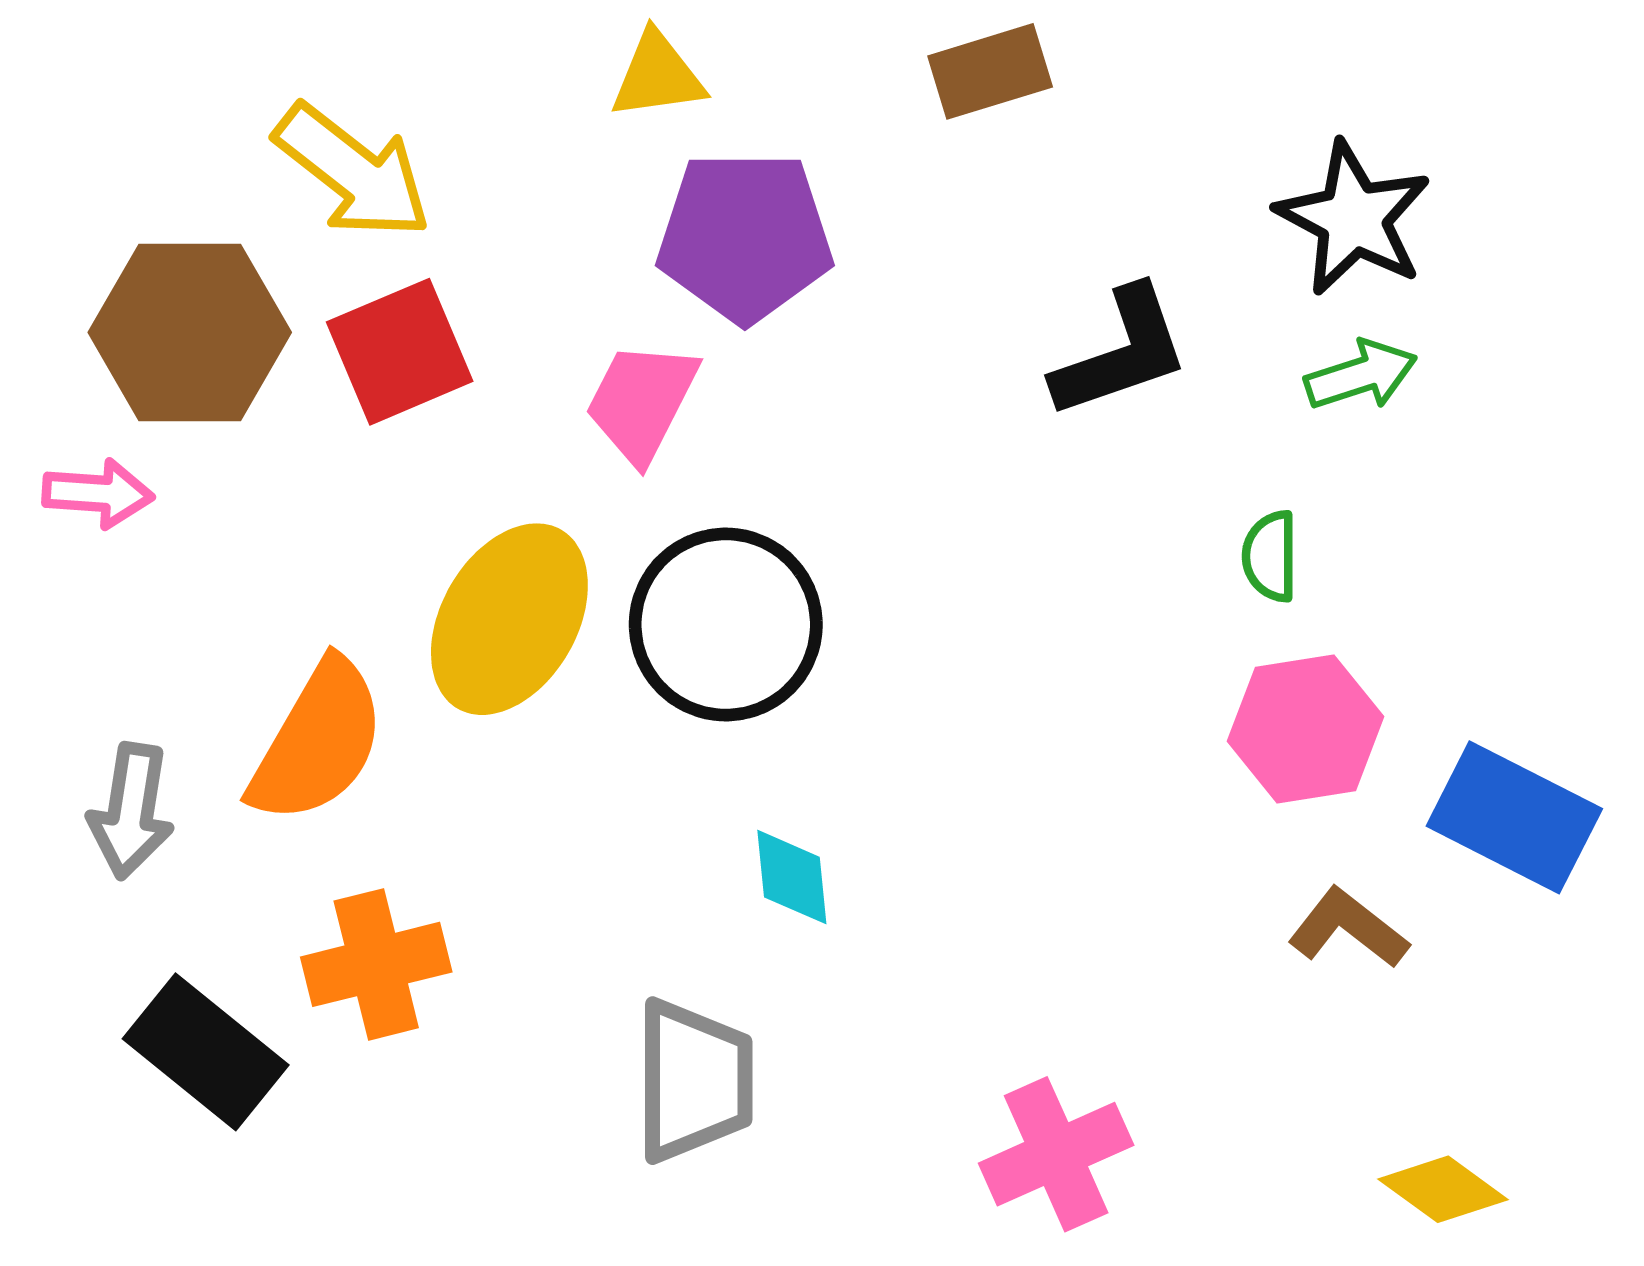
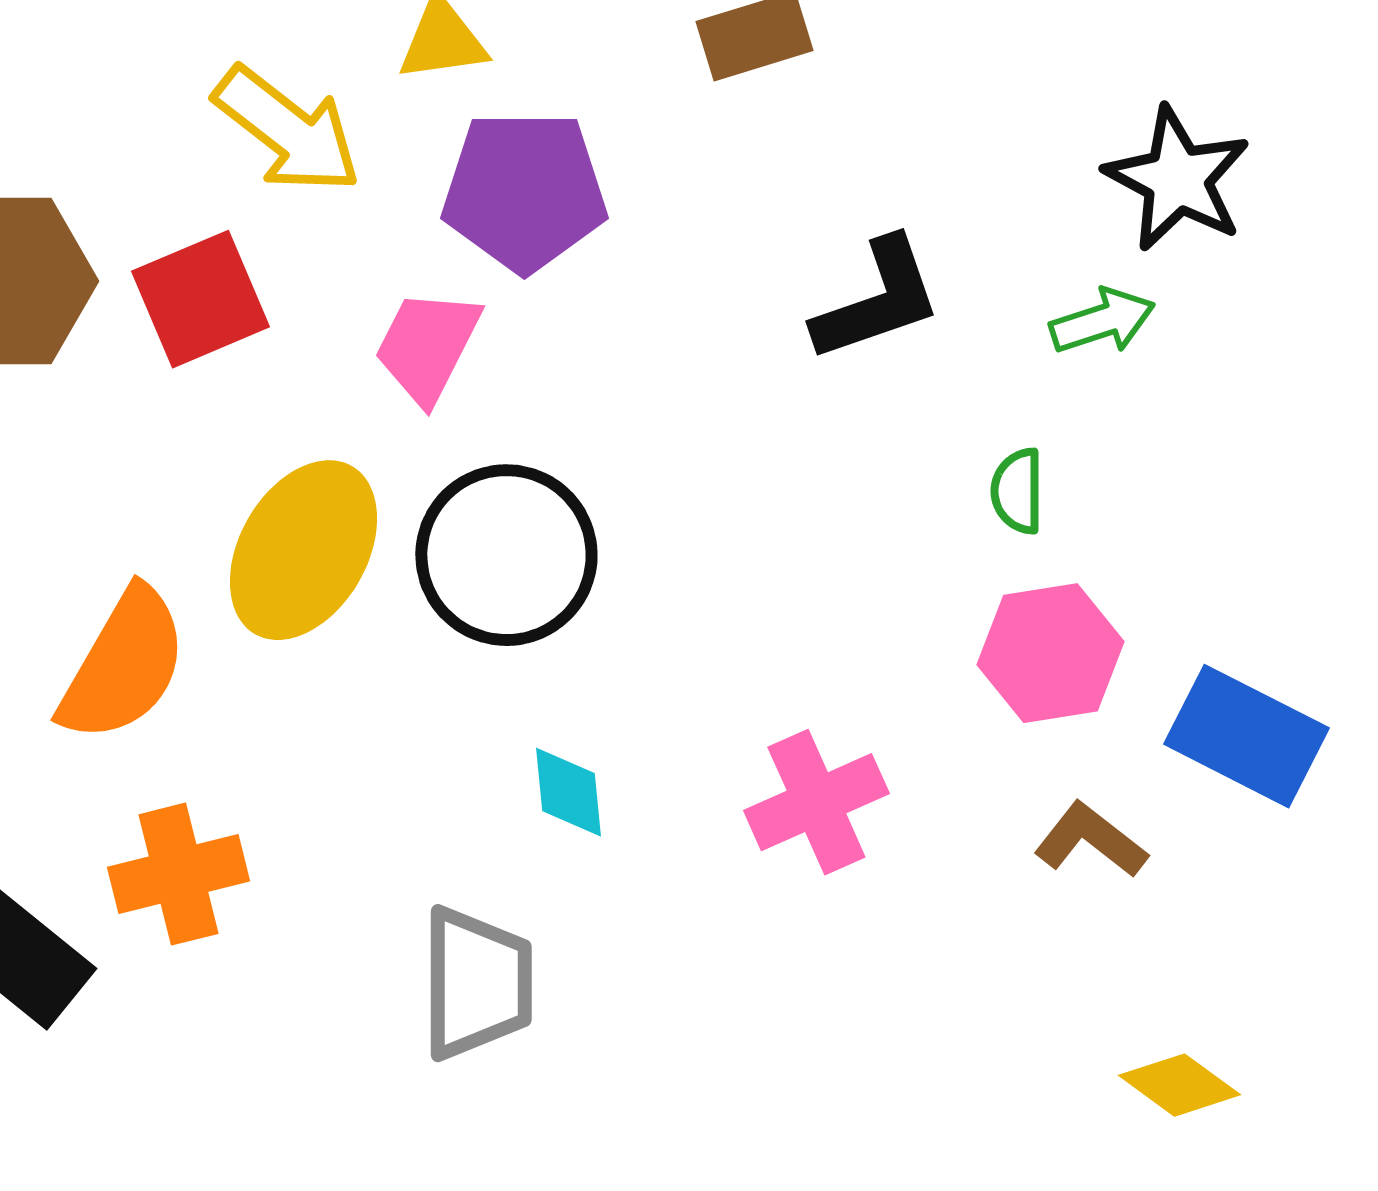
yellow arrow: (353, 172) -> (287, 130), moved
black star: (1353, 218) -> (1177, 179), moved
pink cross: (1056, 1154) -> (816, 802), moved

